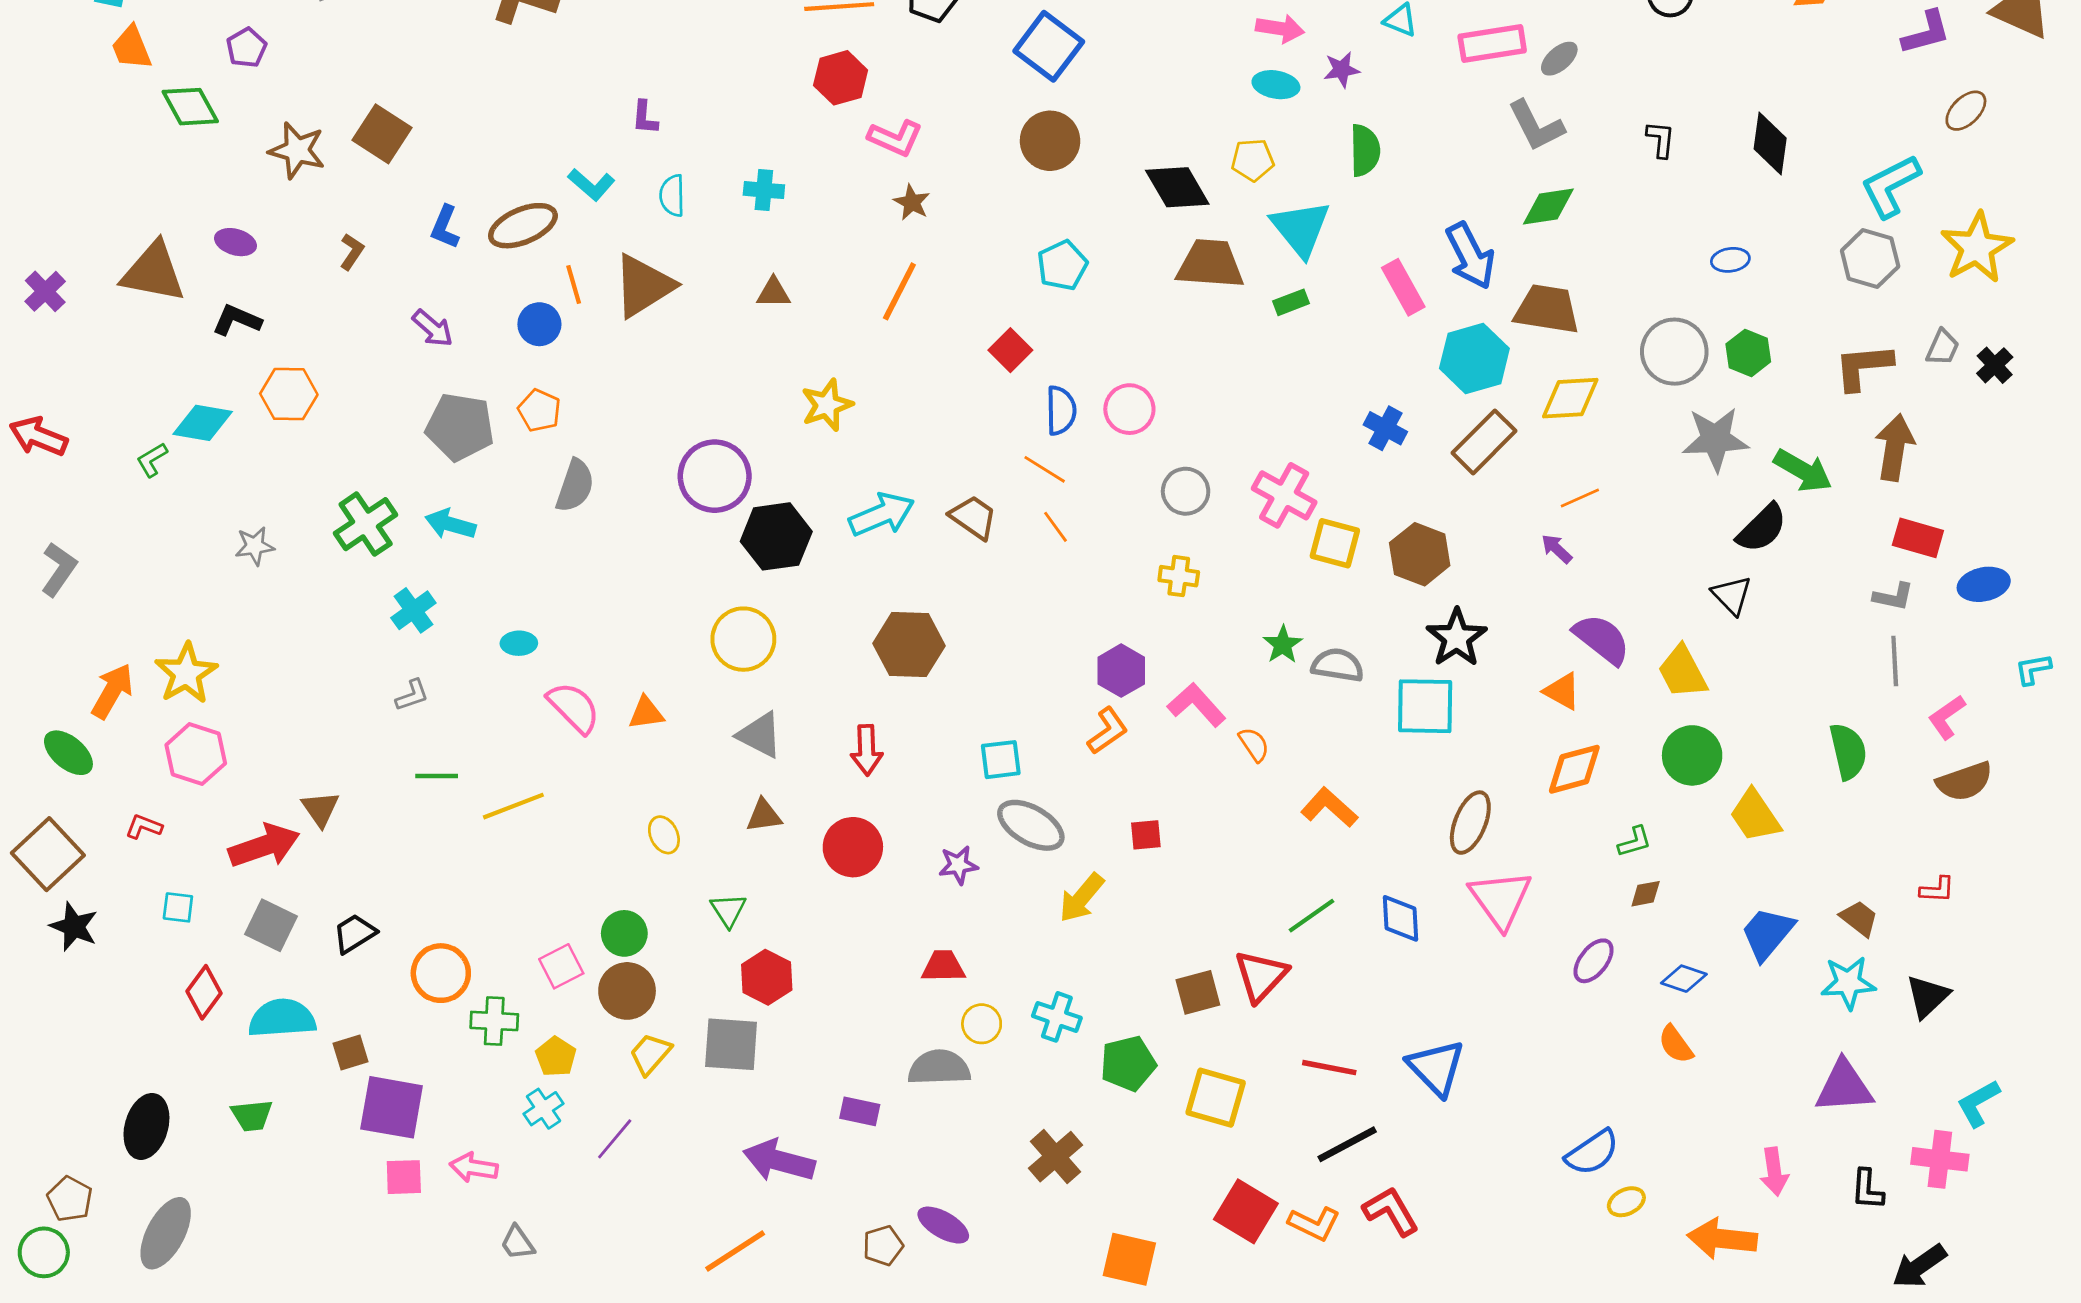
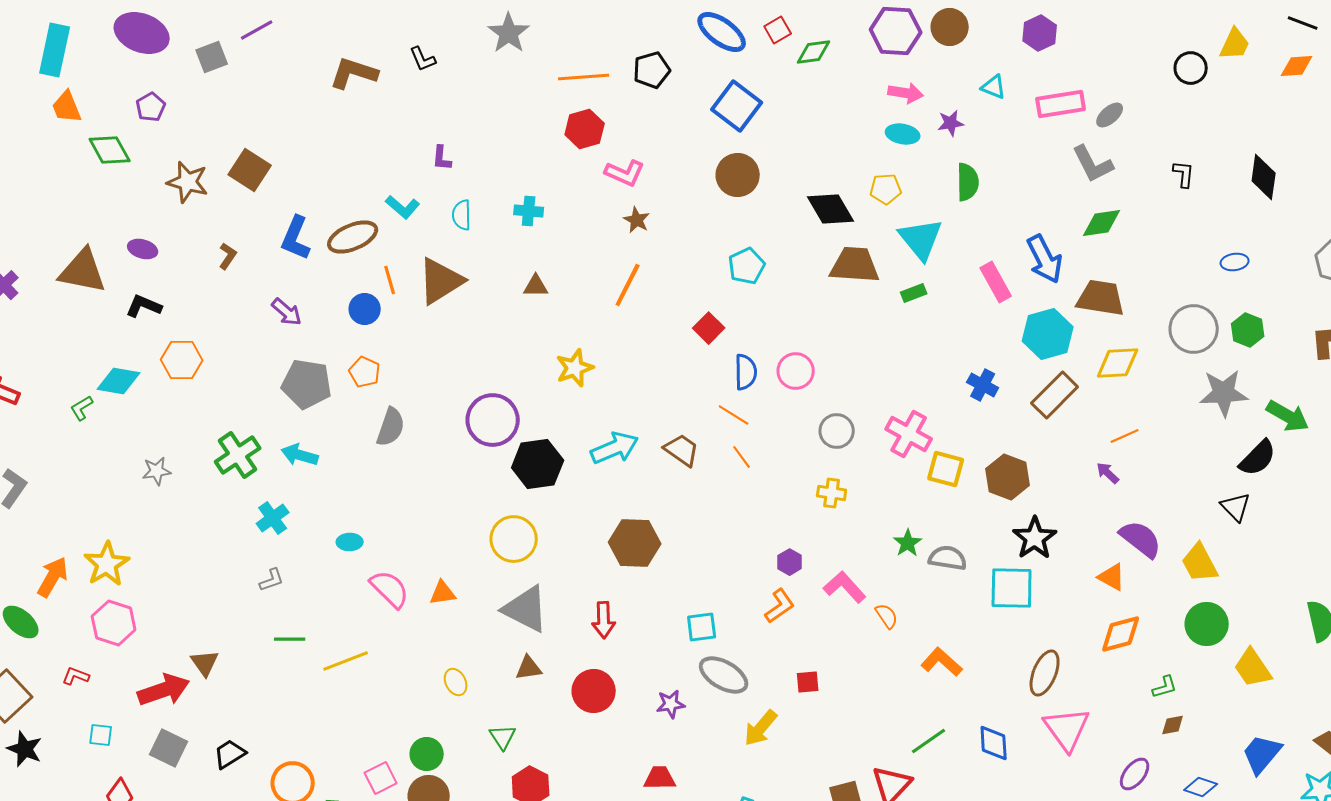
blue L-shape: (445, 227) -> (296, 238), size x1.4
purple hexagon: (1121, 671) -> (790, 562), size x0.7
gray triangle: (760, 735) -> (526, 609), size x1.4

